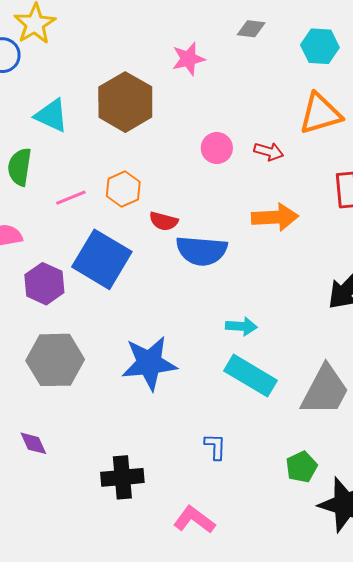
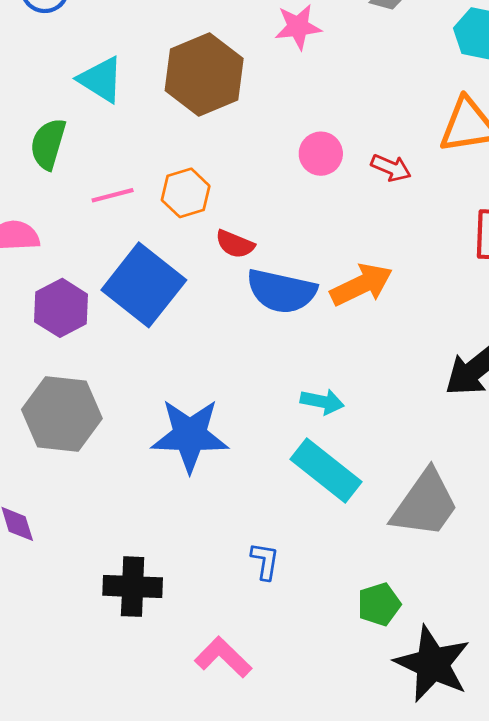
orange arrow: (275, 217) -> (361, 285), moved, turned -30

